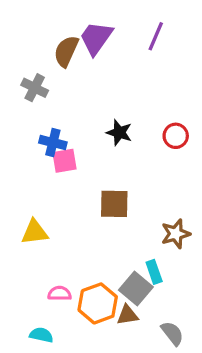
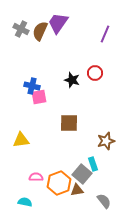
purple line: (156, 36) -> (105, 34), moved
gray cross: (35, 88) -> (21, 29), moved
red circle: (176, 136) -> (95, 73), moved

